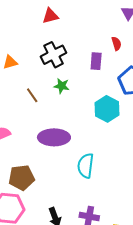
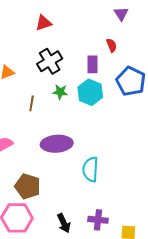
brown line: (32, 95) -> (32, 103), turned 49
cyan hexagon: (107, 109) -> (90, 92), moved
brown pentagon: (22, 178) -> (28, 186), turned 30

